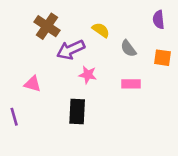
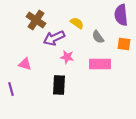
purple semicircle: (159, 20) -> (121, 15), size x1.5
pink rectangle: (131, 84) -> (100, 64), size x1.5

